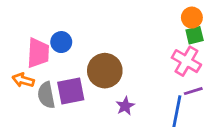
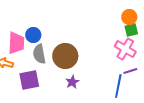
purple square: (71, 91) -> (29, 80), moved
gray semicircle: (46, 95) -> (39, 54), moved
purple star: (125, 106) -> (72, 82), moved

